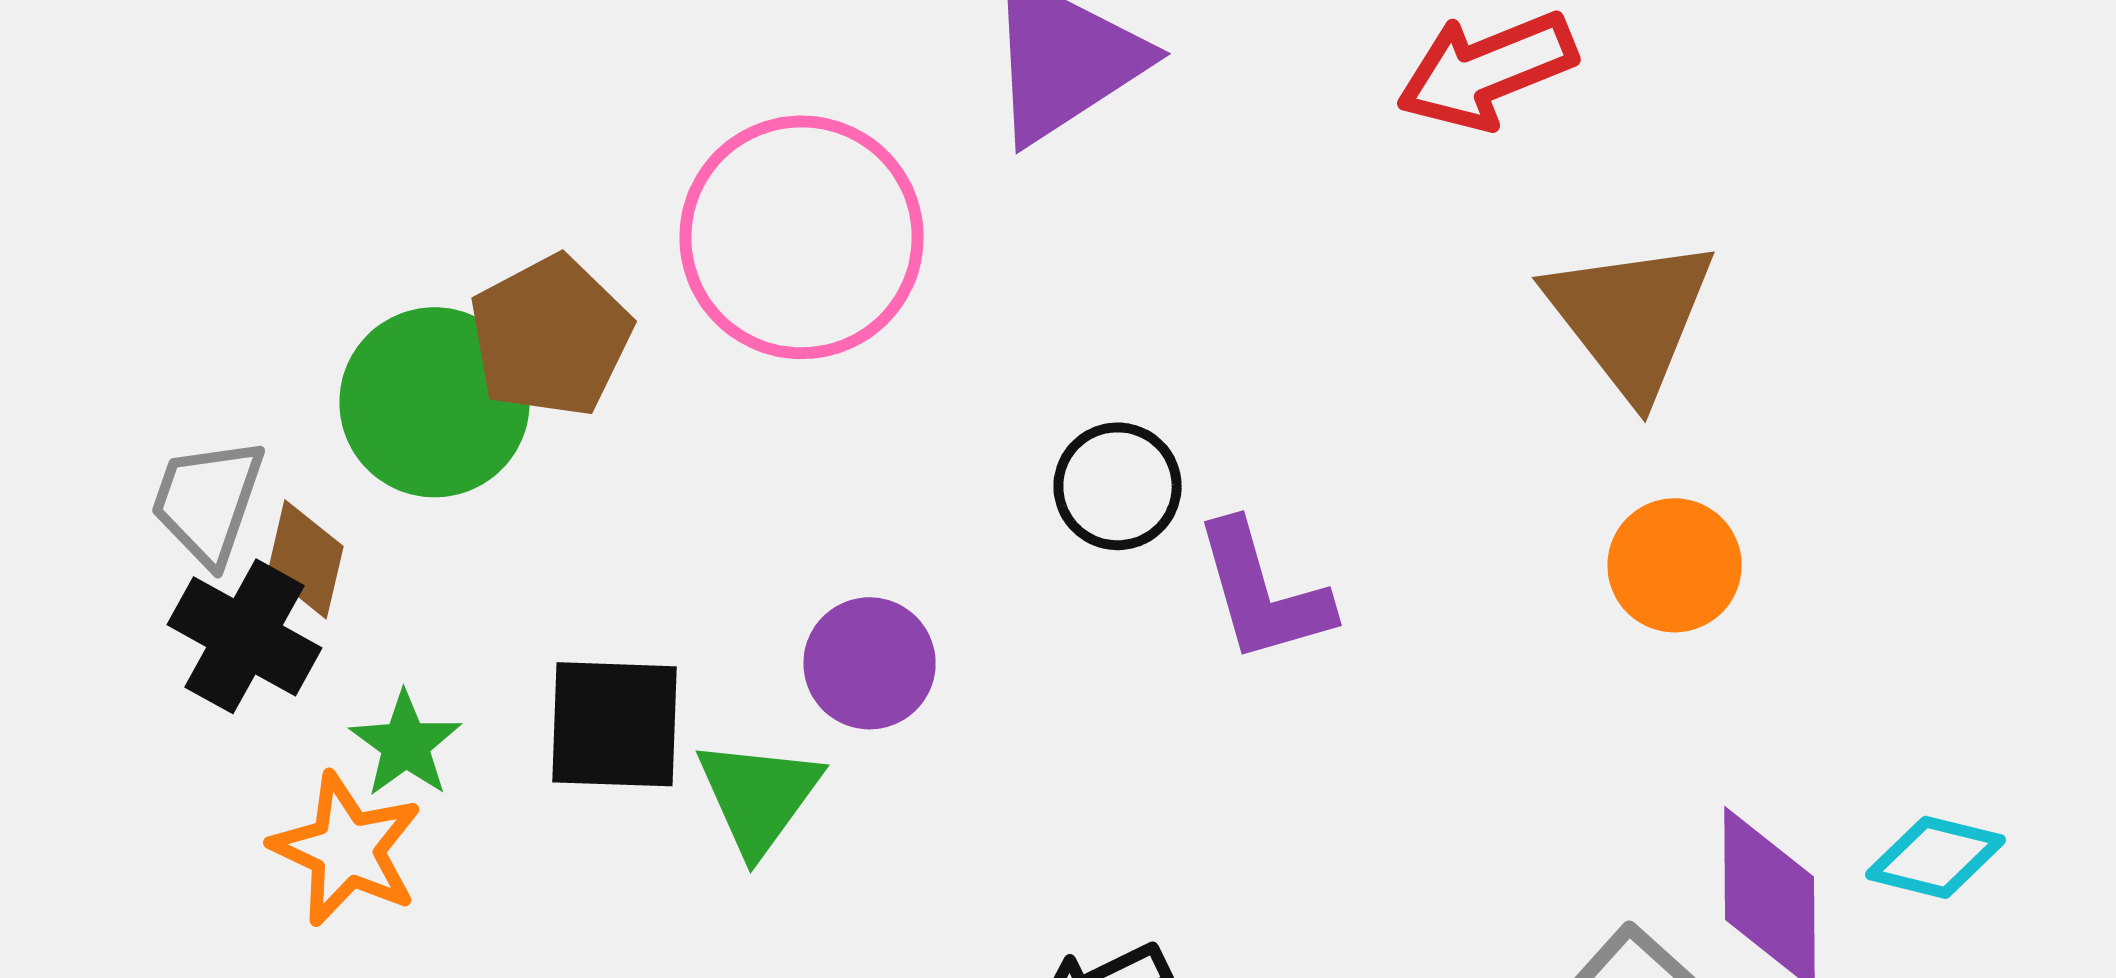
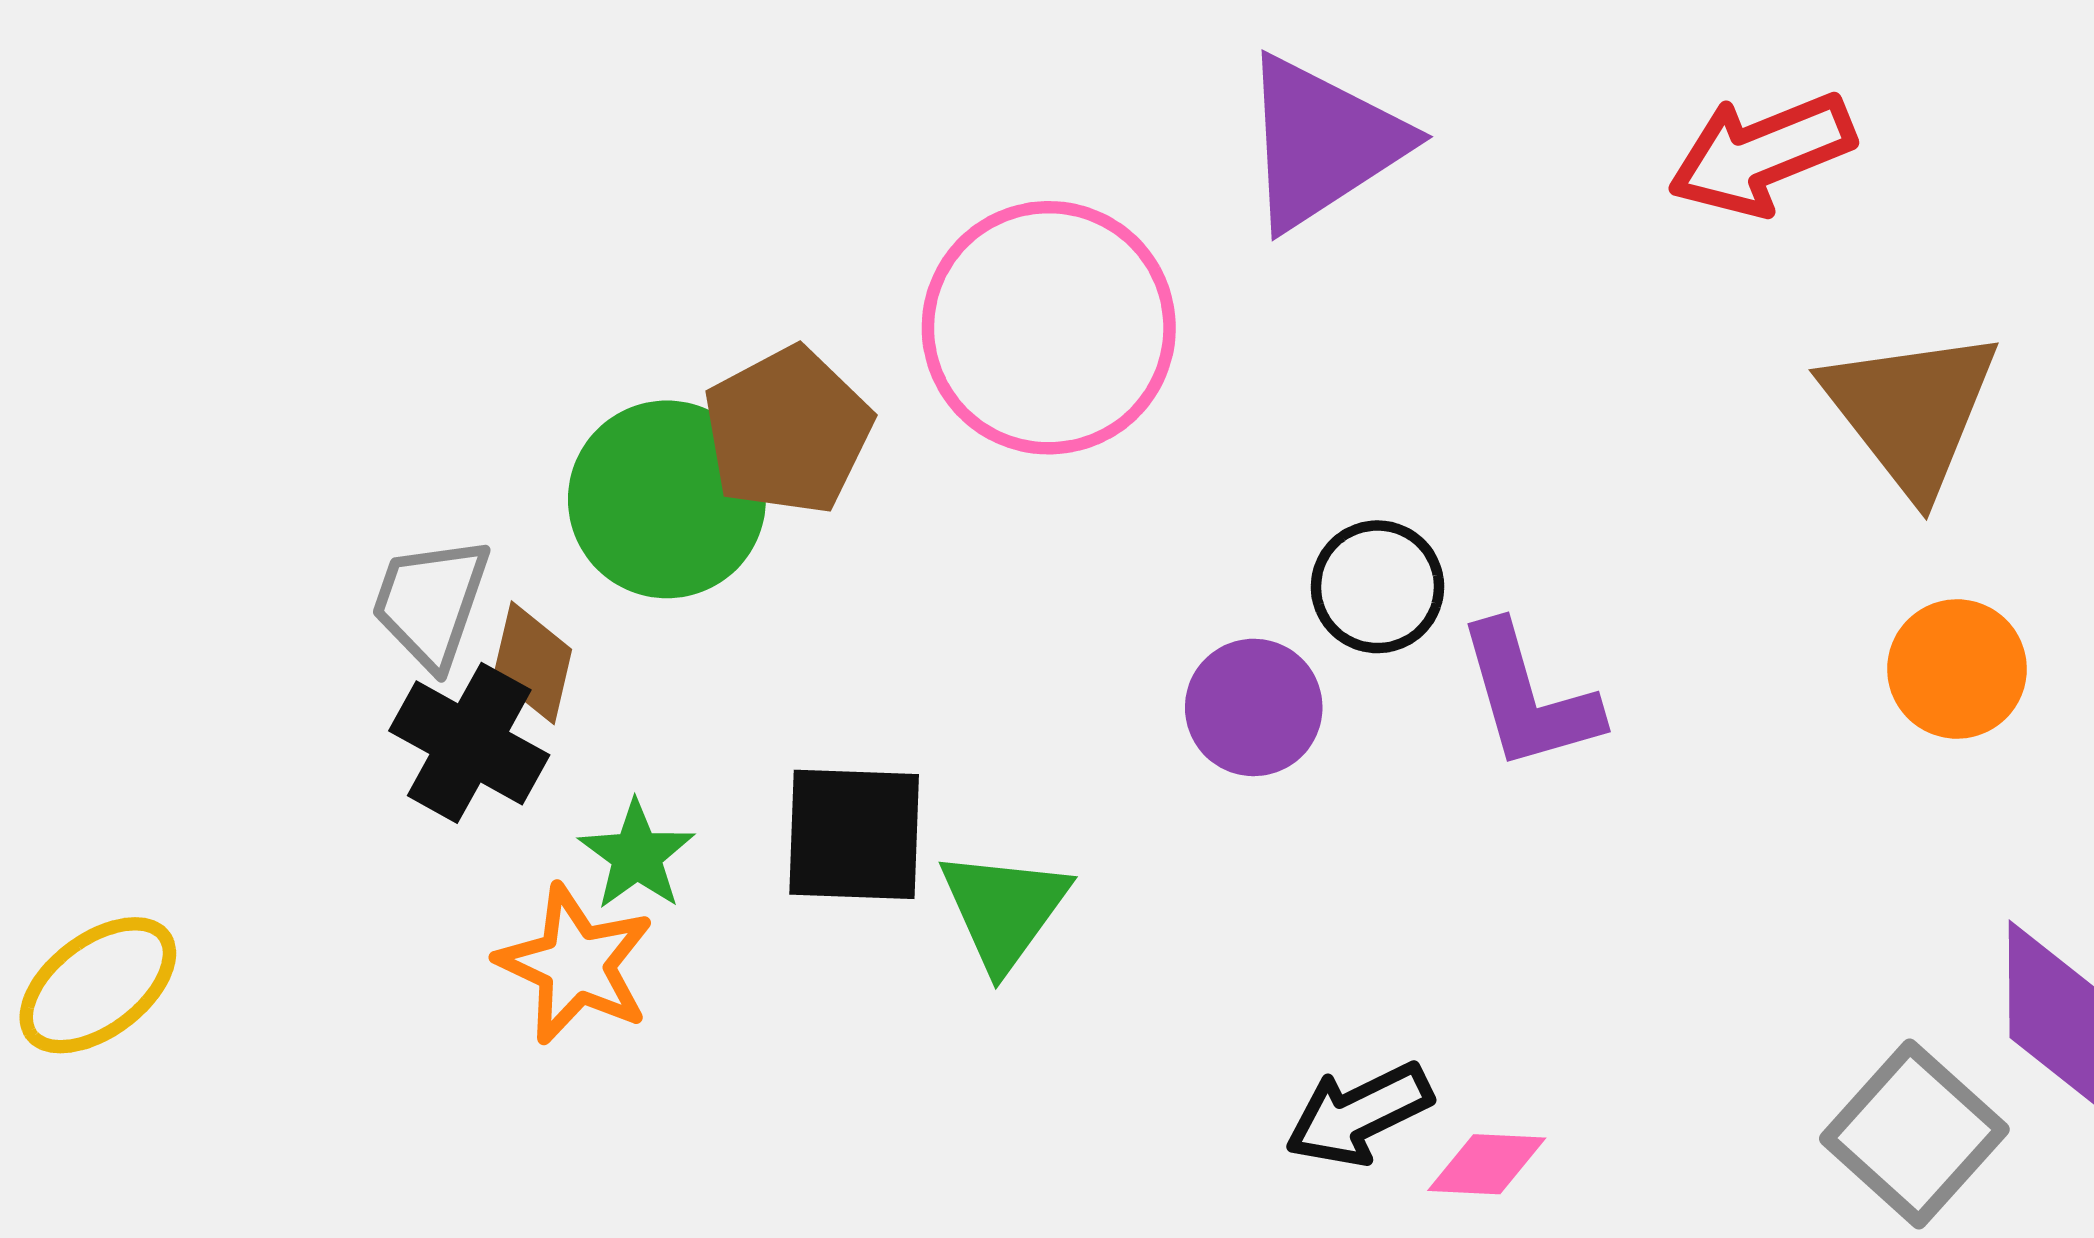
purple circle: (870, 663) -> (1254, 707), moved

